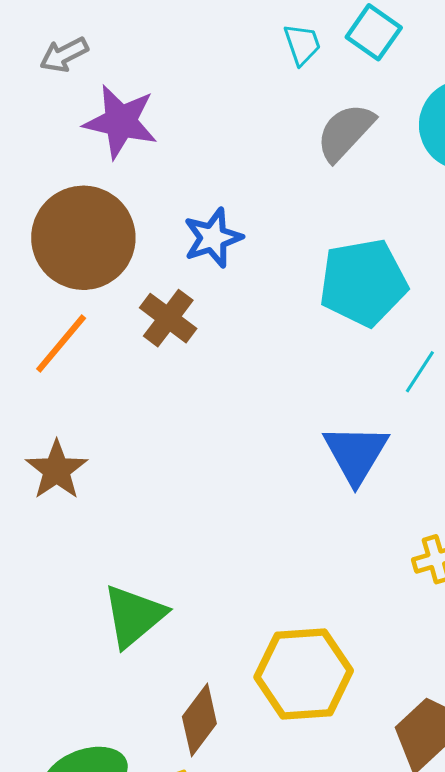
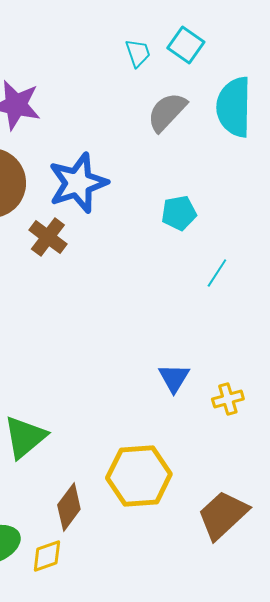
blue star: (213, 238) -> (78, 183), size x1.5
cyan pentagon: (363, 282) -> (179, 213), size x0.6
blue triangle: (356, 454) -> (174, 378), moved, size x0.7

